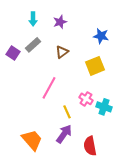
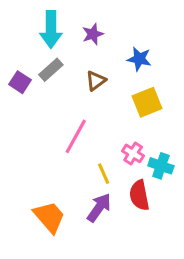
cyan arrow: (33, 19) -> (51, 29), size x1.6
blue star: (101, 36) -> (139, 59), moved
red semicircle: (90, 146) -> (139, 195), moved

